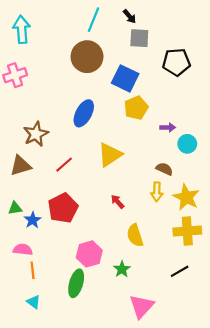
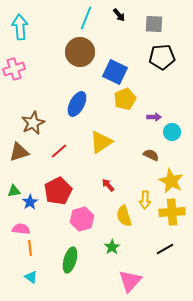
gray square: (139, 38) -> (154, 24), moved
yellow arrow: (157, 192) -> (145, 200), moved
pink hexagon: (89, 254) -> (82, 219), moved

